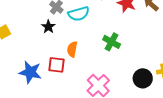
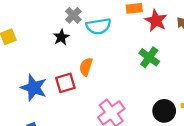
green cross: (112, 42) -> (149, 57), moved
red square: (56, 65) -> (65, 83), turned -30

